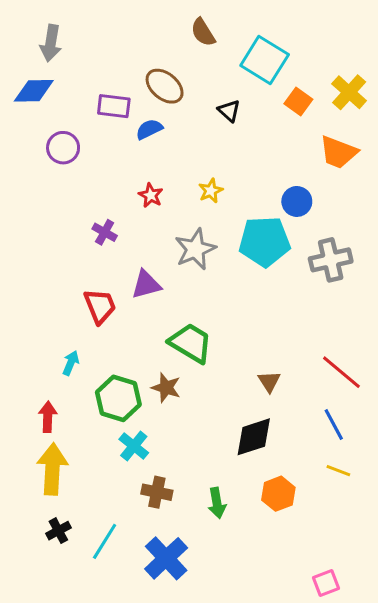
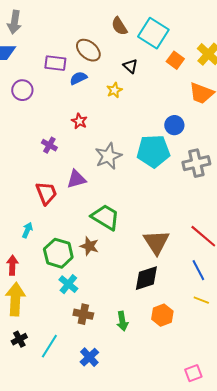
brown semicircle: (203, 32) -> (119, 26), moved
yellow star: (211, 191) -> (114, 90), moved
brown triangle: (269, 381) -> (156, 242), size x1.8
blue cross: (166, 558) -> (89, 357), size x0.7

